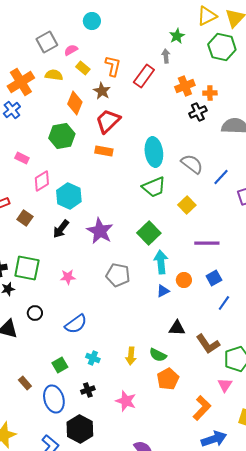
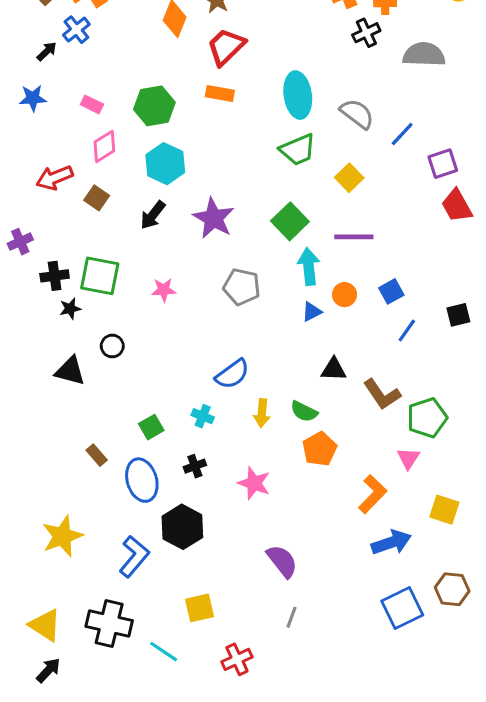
green hexagon: (62, 136) -> (154, 106), moved
pink diamond: (42, 181) -> (104, 146), moved
purple line: (207, 243) -> (354, 237), moved
blue semicircle: (76, 324) -> (232, 374), moved

